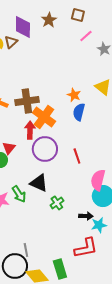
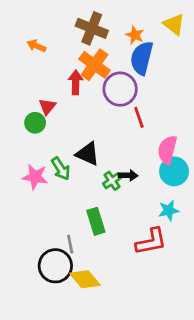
brown cross: (27, 101) -> (92, 28), moved, turned 30
blue semicircle: (79, 112) -> (142, 58), size x1.4
purple circle: (45, 149) -> (120, 89), moved
black arrow: (86, 216) -> (128, 175), moved
green rectangle: (60, 269) -> (96, 221), moved

